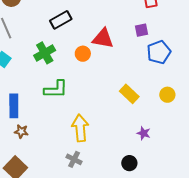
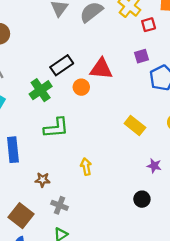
black rectangle: (61, 20) -> (62, 65), moved
yellow arrow: (80, 128) -> (86, 167), size x0.6
brown star: (21, 131) -> (43, 180), moved
gray cross: (74, 159) -> (59, 205), moved

